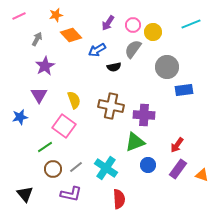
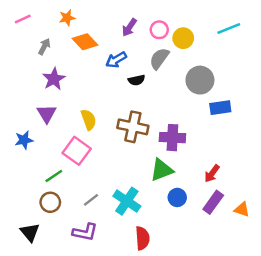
brown circle: (53, 169) -> (50, 202), moved

